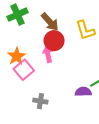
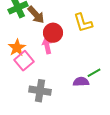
brown arrow: (50, 22) -> (36, 15), moved
gray cross: (40, 101) -> (40, 91), size x1.5

